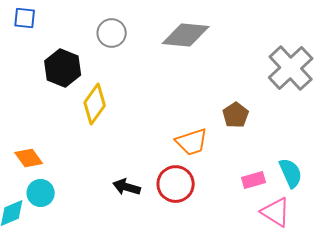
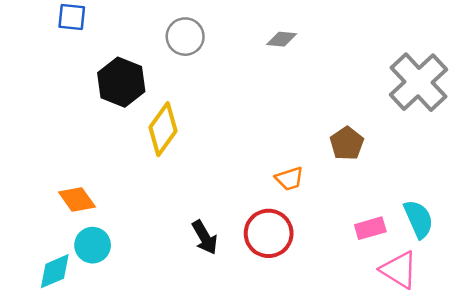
gray diamond: (186, 35) -> (282, 39), size x0.5
orange trapezoid: (192, 142) -> (289, 179), size x0.7
black arrow: (127, 187) -> (205, 237), turned -136

